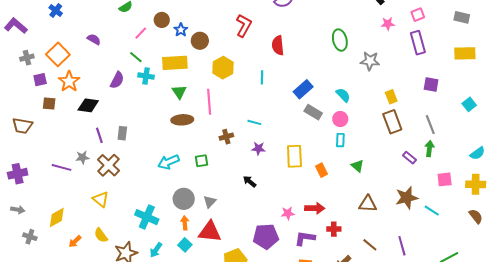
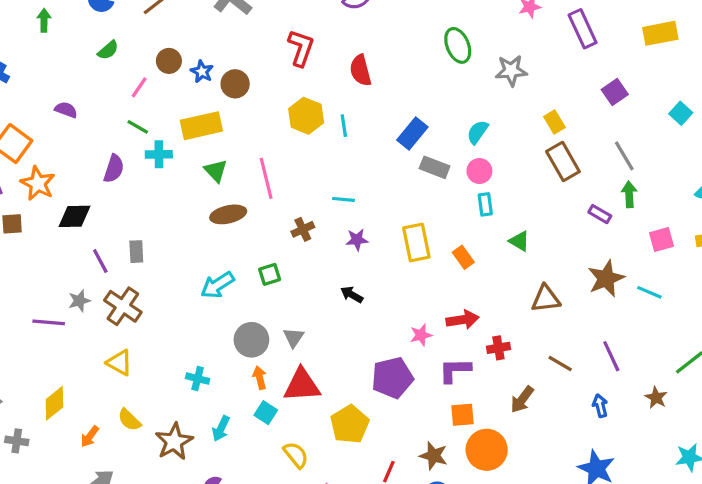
yellow hexagon: (223, 68) -> (306, 116), moved
purple square: (431, 85) -> (615, 92), turned -35
cyan semicircle: (343, 95) -> (478, 132), turned -91
cyan cross: (147, 217) -> (198, 379), size x0.6

